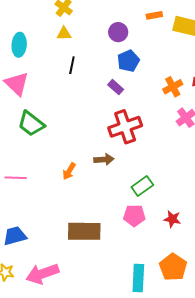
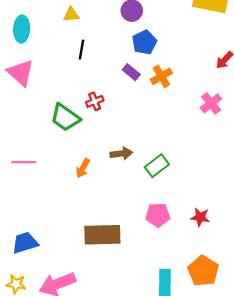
orange cross: (173, 87) -> (161, 76), moved
green trapezoid: (31, 124) -> (65, 117), moved
red cross: (125, 127) -> (95, 101), moved, size x0.5
pink line: (16, 178) -> (24, 162), moved
green rectangle: (142, 186) -> (157, 166), moved

